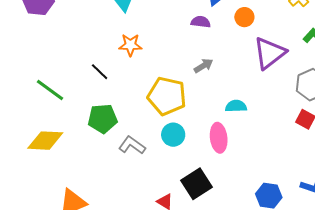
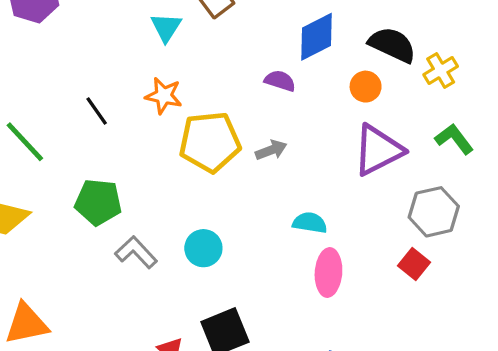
orange circle: (244, 17) -> (366, 87), moved
black line: (100, 72) -> (97, 111), moved
yellow pentagon: (167, 96) -> (210, 142), moved, turned -30
pink ellipse: (219, 138) -> (328, 272), moved

